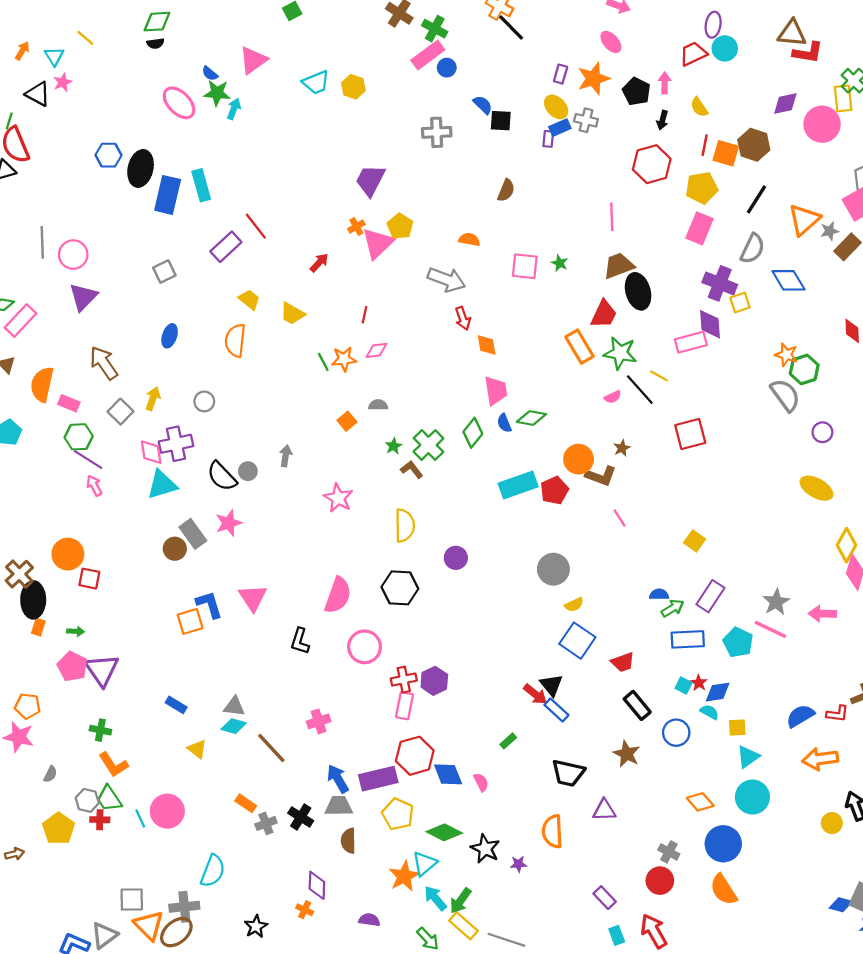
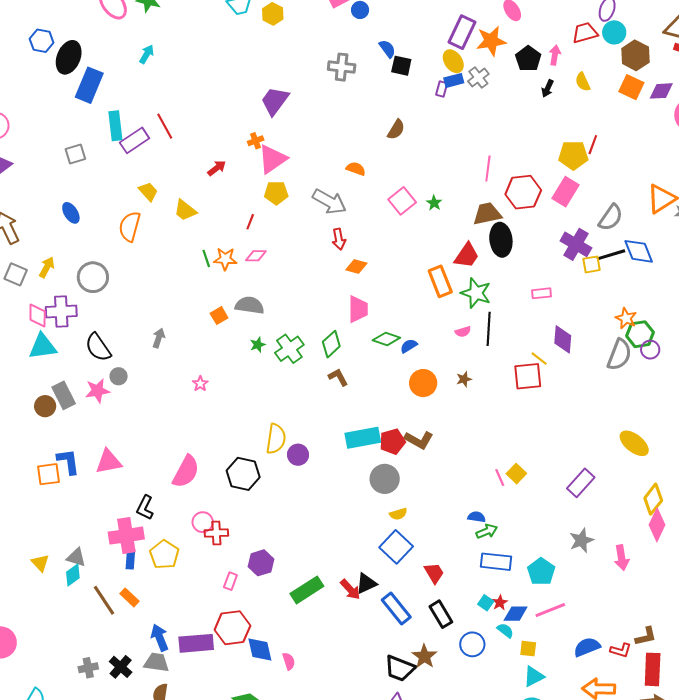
purple rectangle: (561, 74) -> (462, 32), size x1.8
cyan arrow: (234, 109) -> (147, 54), moved
gray cross: (586, 120) -> (478, 78), turned 30
red line: (705, 145) -> (593, 145), moved
brown hexagon: (754, 145) -> (635, 55), moved
orange square: (726, 153) -> (631, 87), moved
red hexagon: (652, 164) -> (523, 192), moved
cyan rectangle: (201, 185) -> (115, 126), moved
black line: (757, 199) -> (611, 255), moved, turned 32
yellow pentagon: (400, 226) -> (276, 193), moved, turned 30
pink square: (525, 266) -> (402, 201), turned 36
purple diamond: (710, 324) -> (563, 339), moved
blue ellipse: (170, 336) -> (71, 213), turned -60
pink rectangle: (691, 342) -> (541, 293), size x0.7
orange diamond: (487, 345) -> (356, 267), turned -75
yellow line: (659, 376) -> (539, 359), moved
black line: (640, 390) -> (489, 329), turned 36
gray semicircle: (785, 395) -> (619, 355), turned 48
gray circle: (204, 401) -> (93, 277), size x1.6
gray semicircle: (378, 405) -> (250, 305), size x1.6
gray square: (120, 412) -> (16, 274), turned -30
blue semicircle: (504, 423) -> (409, 346), moved, turned 72
purple circle: (822, 432) -> (650, 350), moved
brown L-shape: (412, 470) -> (338, 377), moved
gray circle: (248, 471) -> (119, 376), moved
brown L-shape: (601, 476) -> (419, 440), moved
cyan rectangle: (518, 485) -> (363, 438), moved
red pentagon: (554, 490) -> (392, 442), moved
pink star: (338, 498) -> (200, 384), size x0.6
pink line: (620, 518) -> (500, 478), moved
yellow semicircle: (405, 525) -> (276, 439), moved
purple rectangle: (710, 596) -> (581, 483), moved
pink triangle: (253, 598) -> (109, 462), turned 44
pink arrow: (822, 614) -> (622, 558), turned -110
pink line: (770, 629) -> (550, 610), moved, turned -56
pink circle: (365, 647) -> (203, 522), size x0.7
red trapezoid: (623, 662) -> (434, 573), turned -110
red cross: (404, 680) -> (216, 533), moved
black triangle: (551, 685) -> (366, 583), turned 35
blue rectangle: (176, 705) -> (130, 559), moved, turned 54
pink rectangle: (404, 706) -> (230, 581), size x0.7
blue rectangle: (556, 710) -> (396, 608), moved, size x1.4
pink cross: (319, 721) -> (126, 536), moved, size x1.6
cyan diamond: (234, 726) -> (73, 575), turned -60
green rectangle: (508, 741) -> (307, 590), moved, size x2.0
yellow triangle: (197, 749) -> (40, 563), moved
black trapezoid: (568, 773) -> (400, 668), moved
orange rectangle: (246, 803) -> (129, 597), moved
yellow pentagon: (398, 814) -> (164, 555), moved

